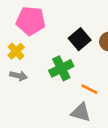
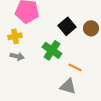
yellow cross: (16, 51) -> (15, 36), turned 32
green cross: (61, 68) -> (52, 50), turned -30

